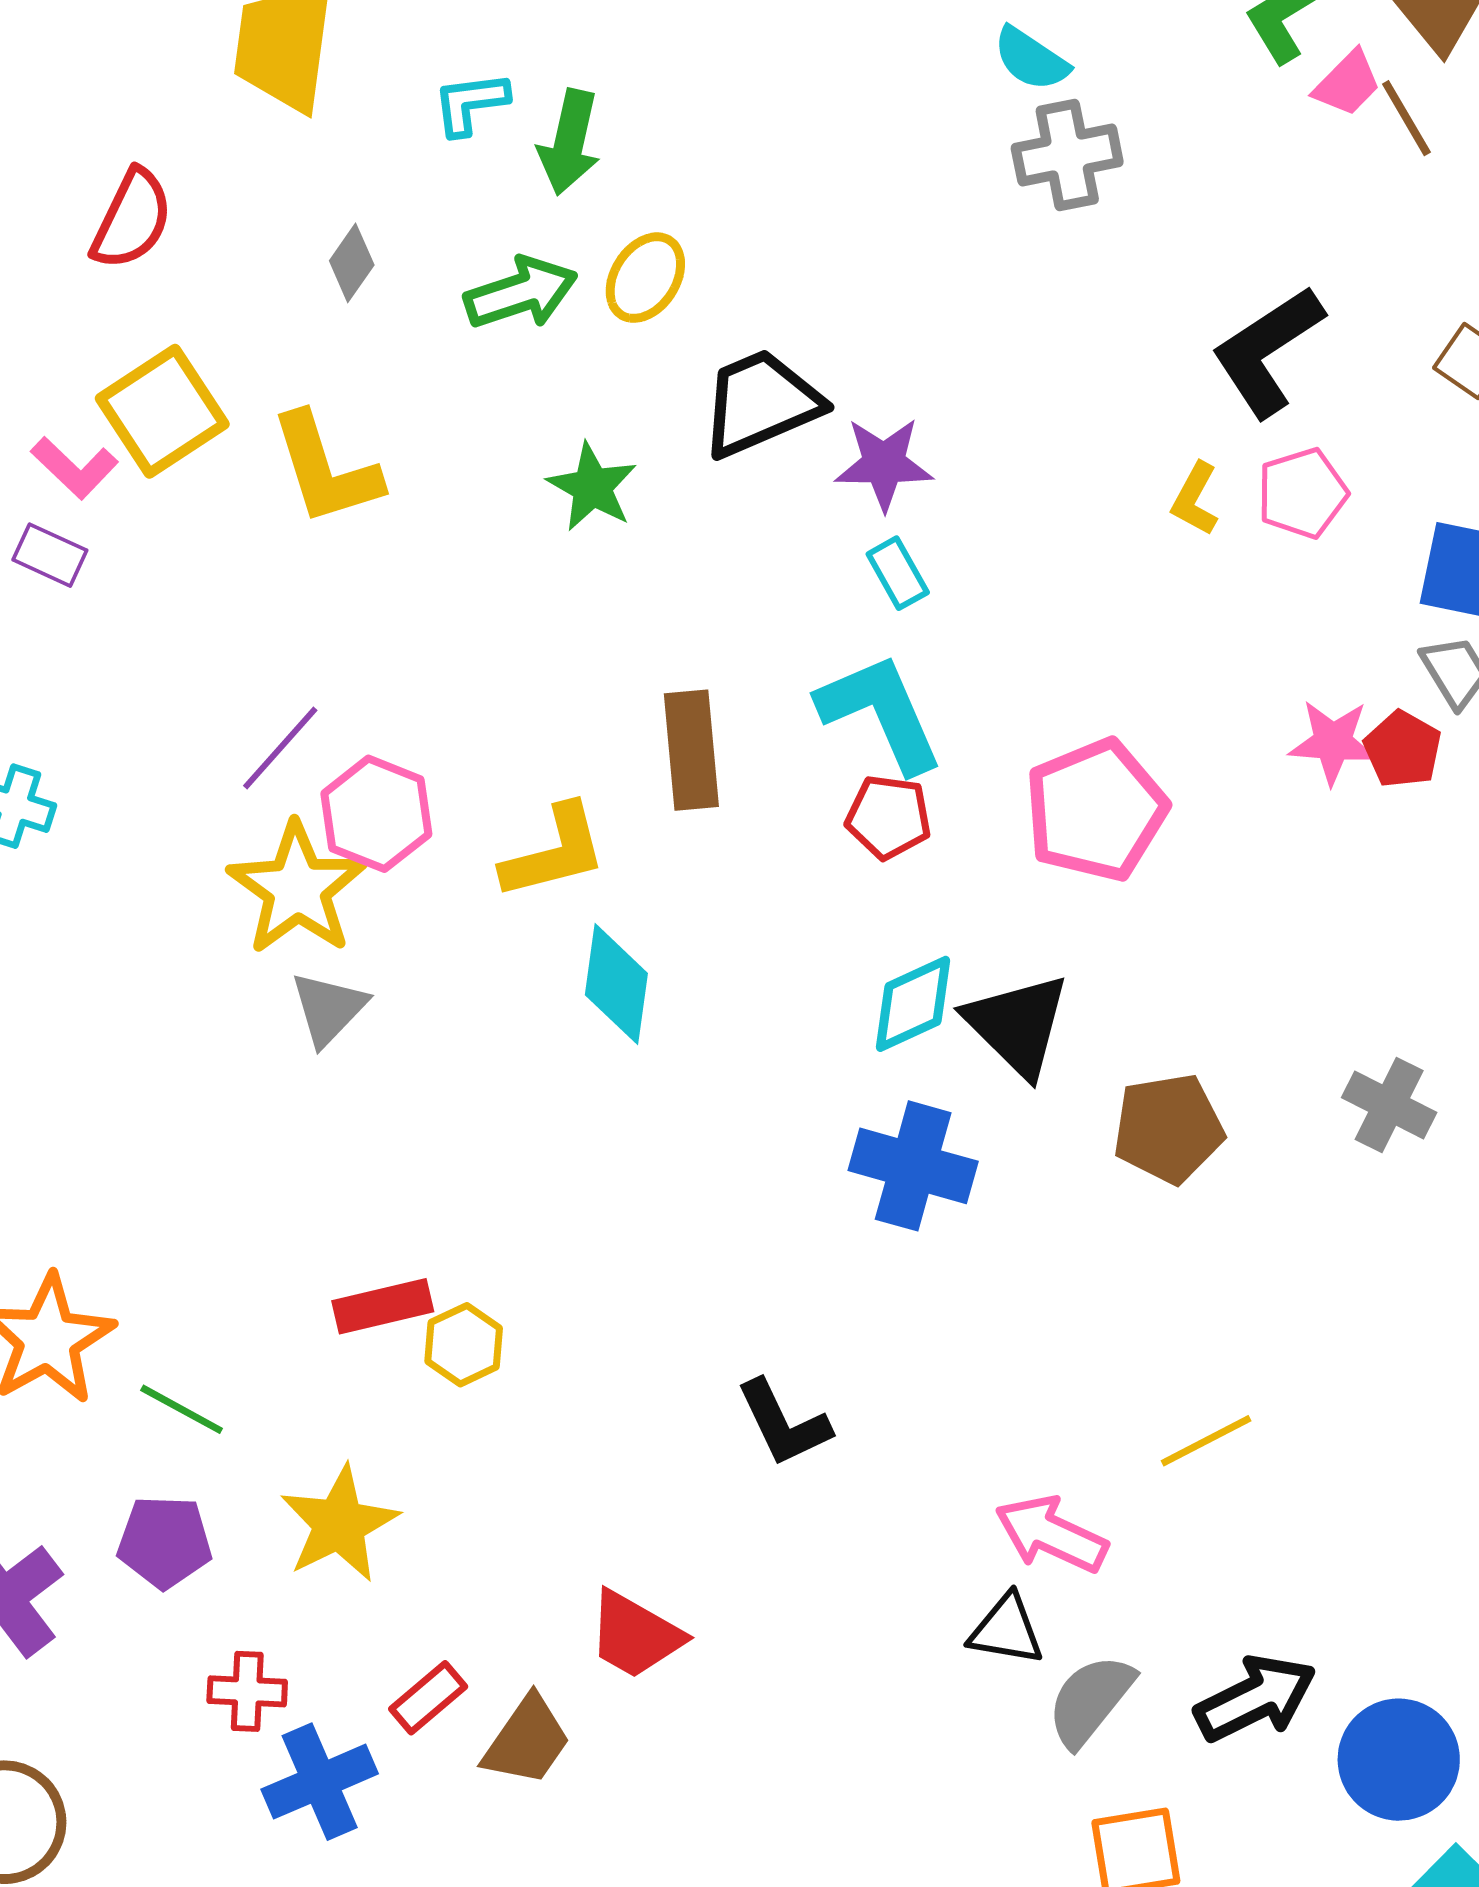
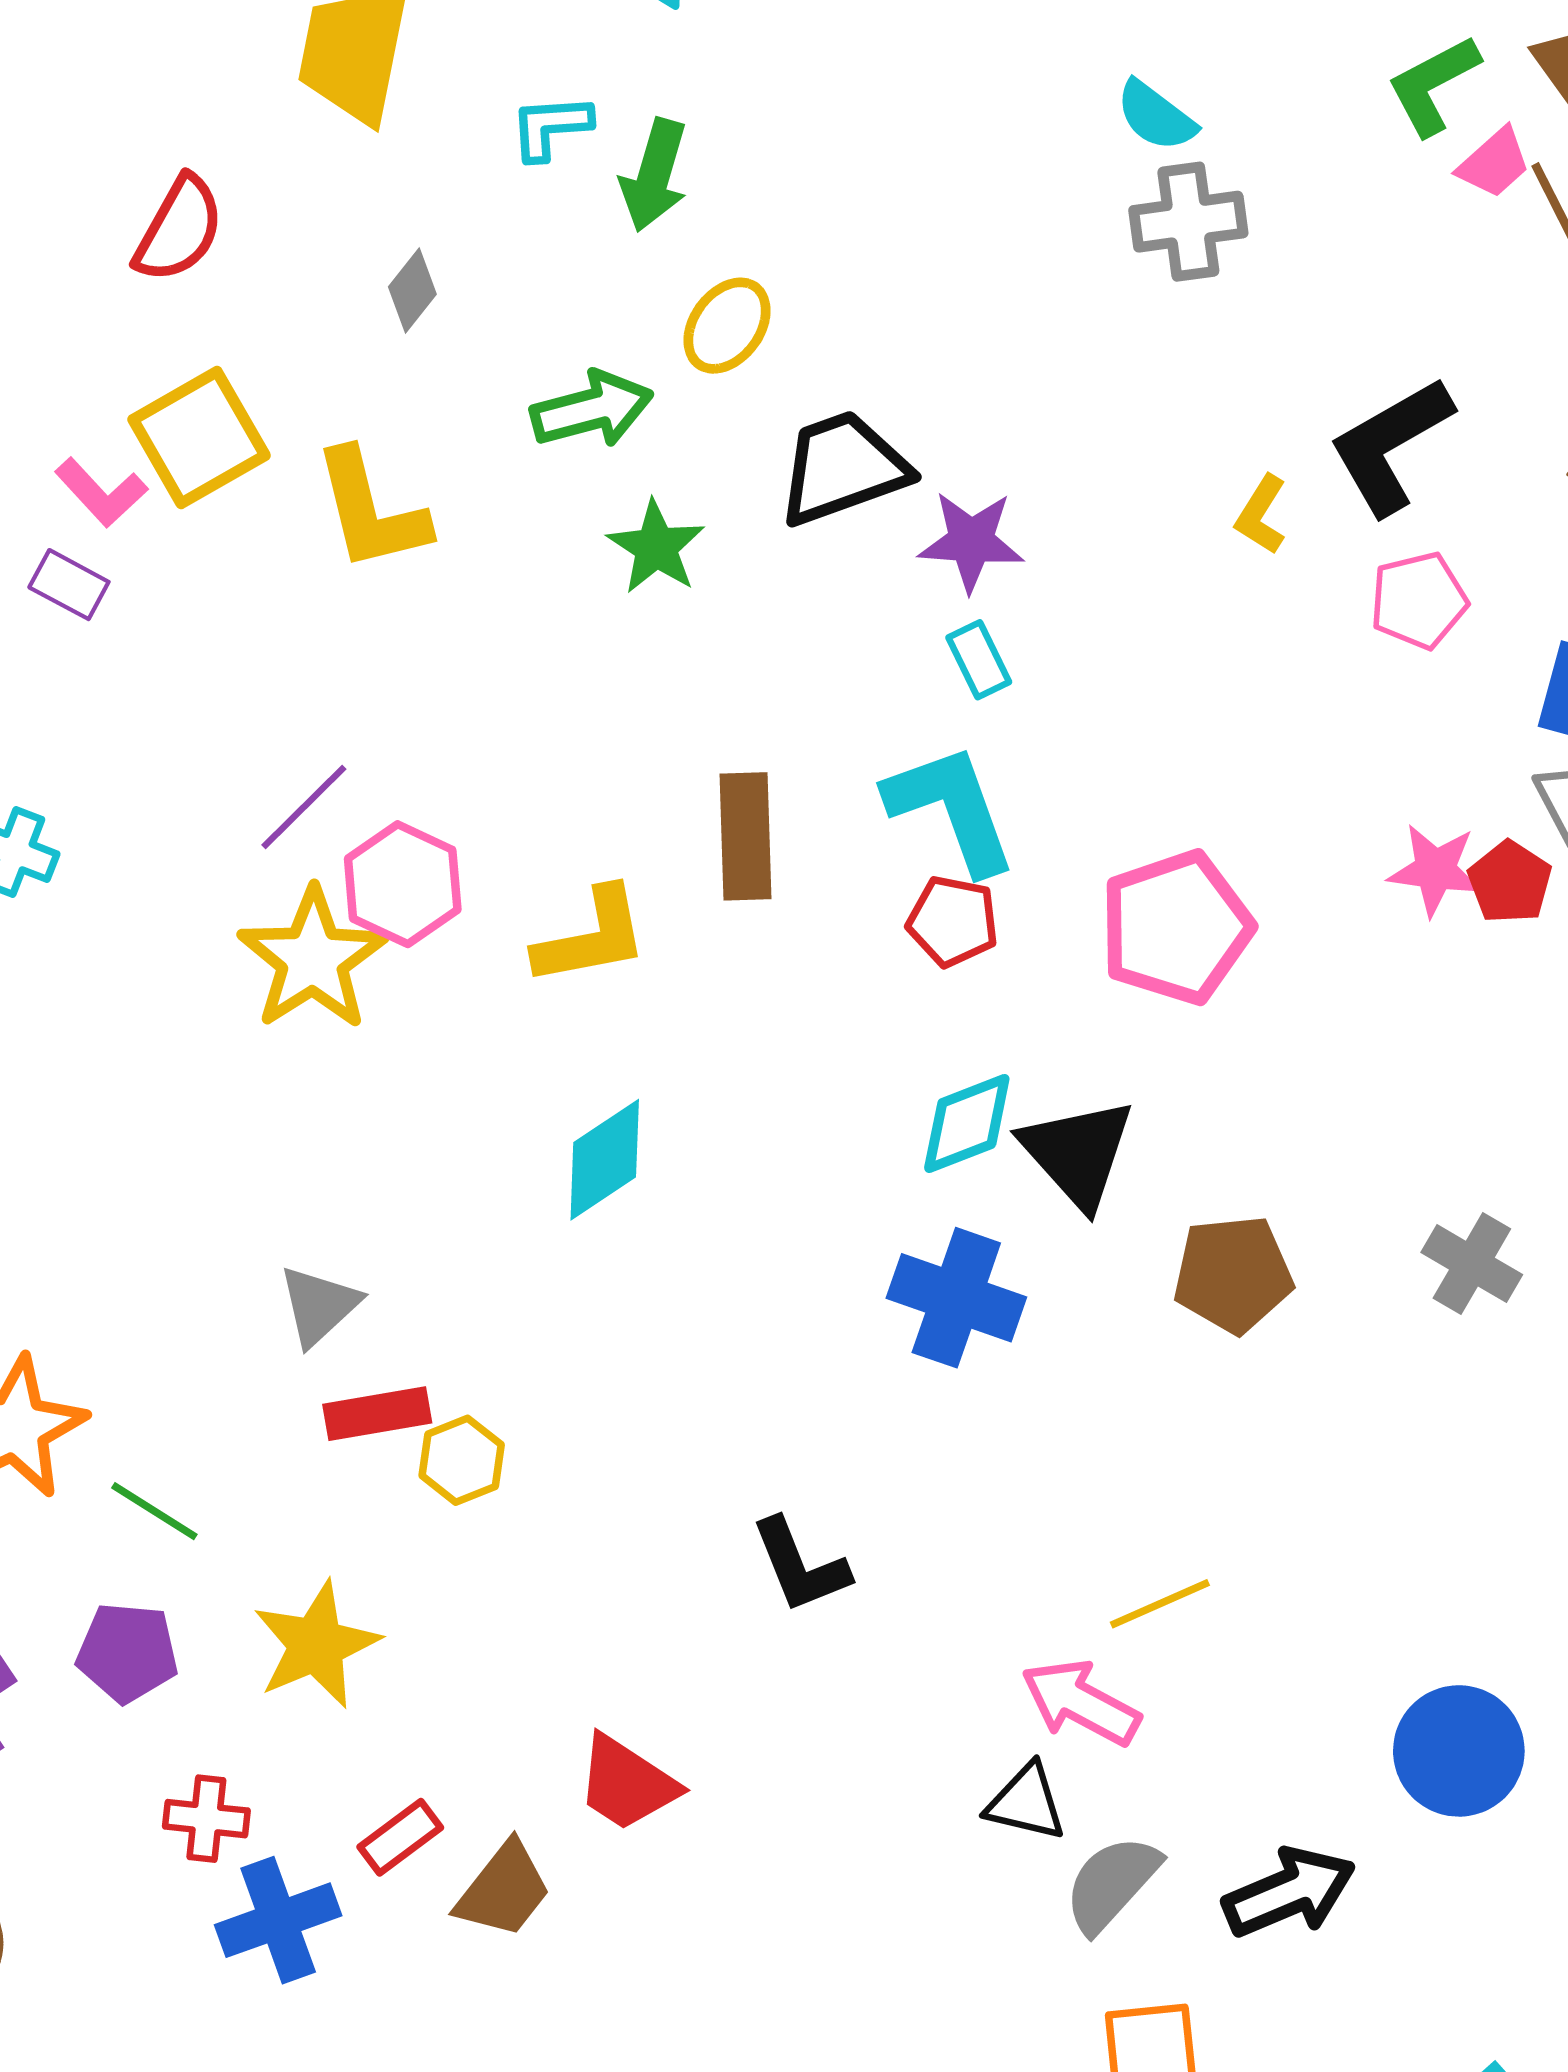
green arrow: (521, 293) -> (592, 409), moved
yellow L-shape: (1195, 499) -> (1261, 515), moved
cyan diamond: (616, 984) -> (605, 1160), moved, turned 45
gray triangle: (329, 1008) -> (319, 1306), moved
yellow line: (1206, 1441) -> (1160, 1604), moved
blue circle: (1399, 1760) -> (1459, 1751), moved

